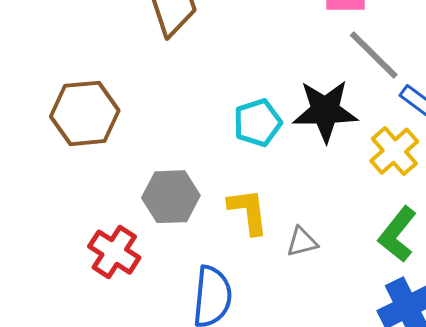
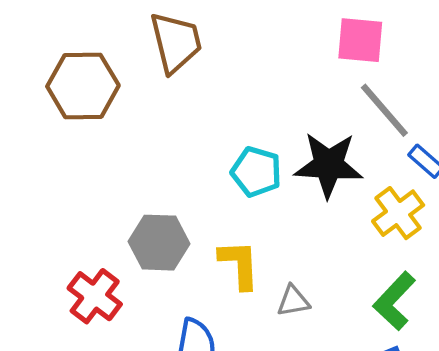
brown hexagon: (85, 113) -> (83, 86), moved
cyan pentagon: (258, 123) -> (256, 172), turned 30

